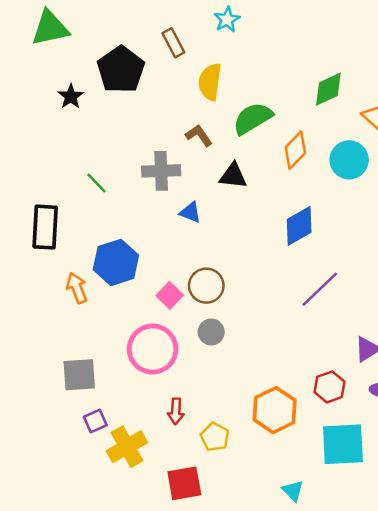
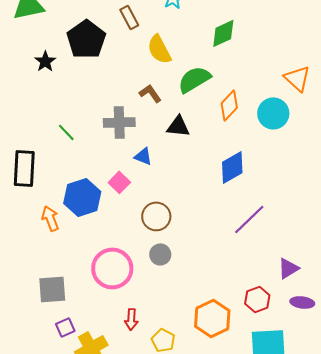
yellow semicircle: (210, 82) -> (159, 49), turned -36
green diamond: (328, 89) -> (223, 33), moved
pink square: (170, 295) -> (119, 182), moved

